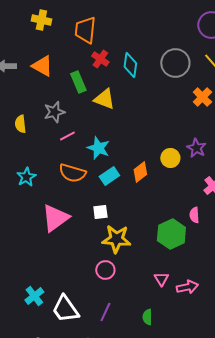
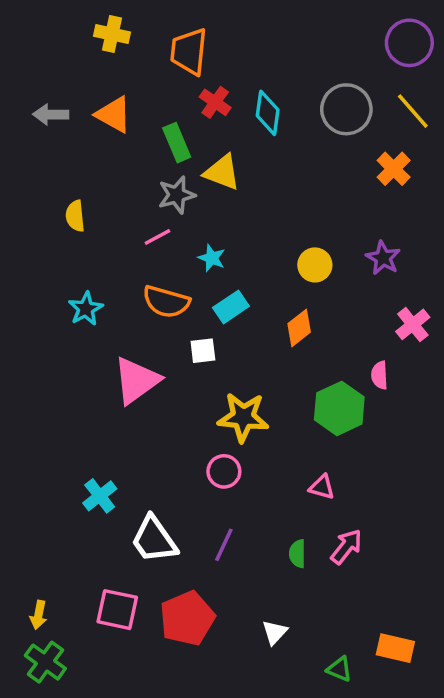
gray star: (54, 112) -> (177, 195), moved
cyan star: (98, 148) -> (212, 258), size x0.7
yellow circle: (170, 158) -> (315, 265), moved
orange diamond: (140, 172) -> (299, 328), moved
white square: (100, 212) -> (203, 351), moved
pink triangle: (161, 279) -> (322, 487), turned -42
pink arrow: (187, 287) -> (346, 547), moved, turned -40
cyan cross: (34, 296) -> (100, 496), moved

